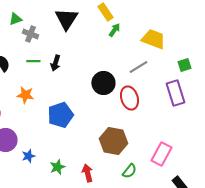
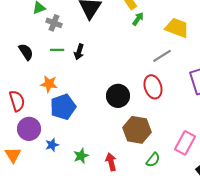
black circle: (103, 83) -> (118, 96), moved
blue pentagon: (60, 115) -> (63, 107), moved

